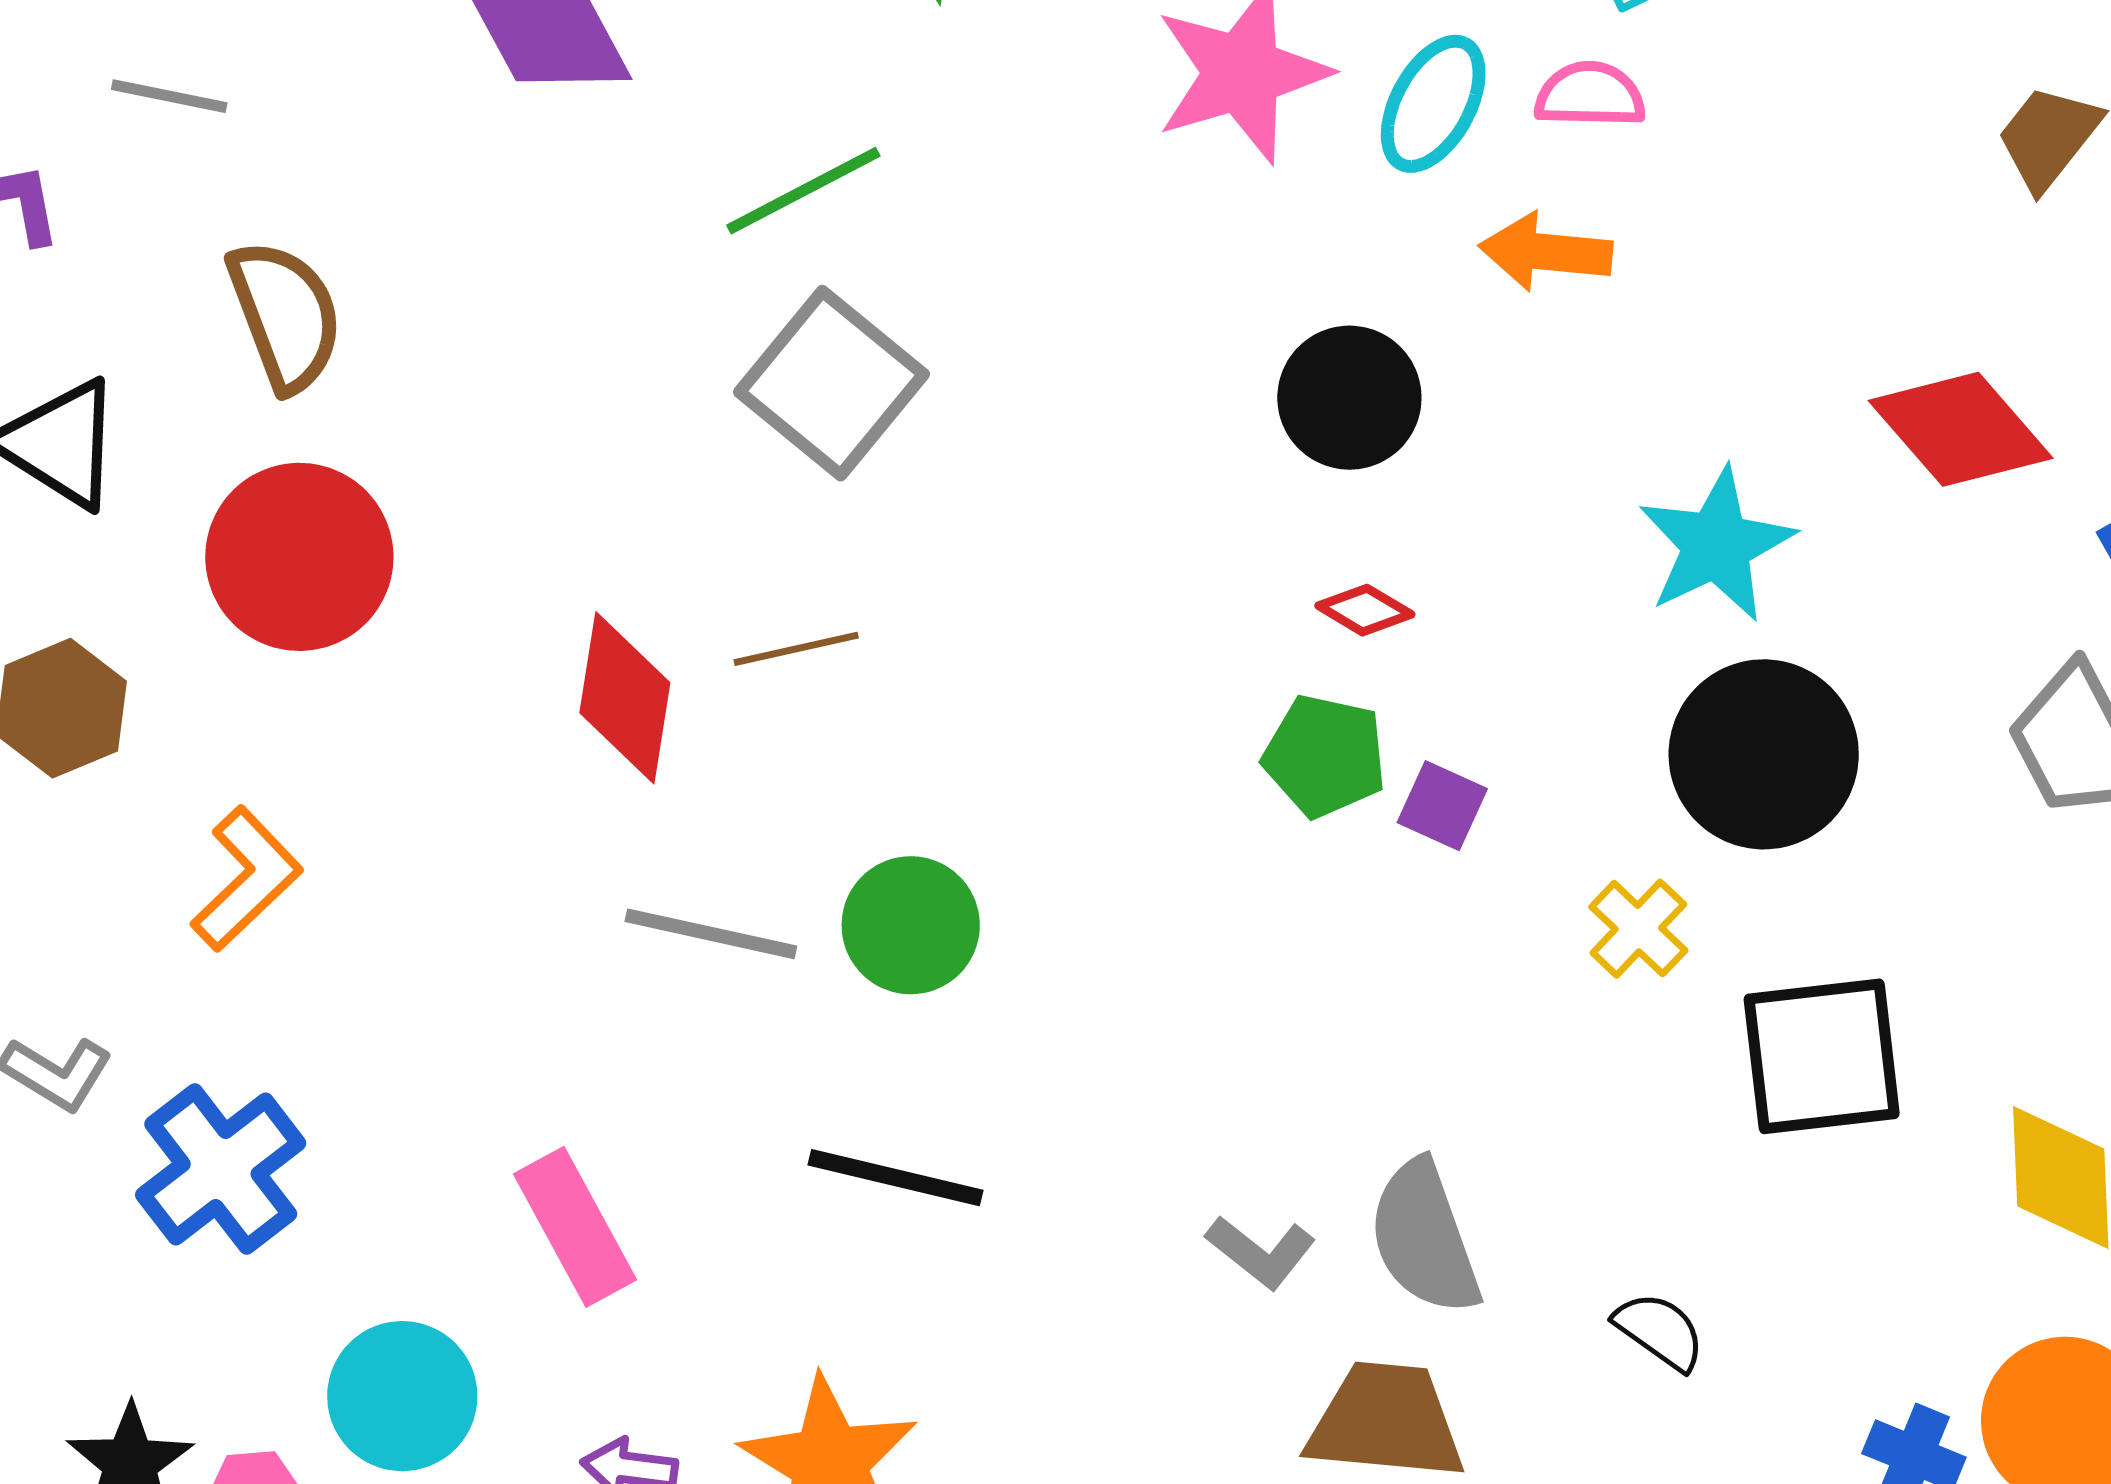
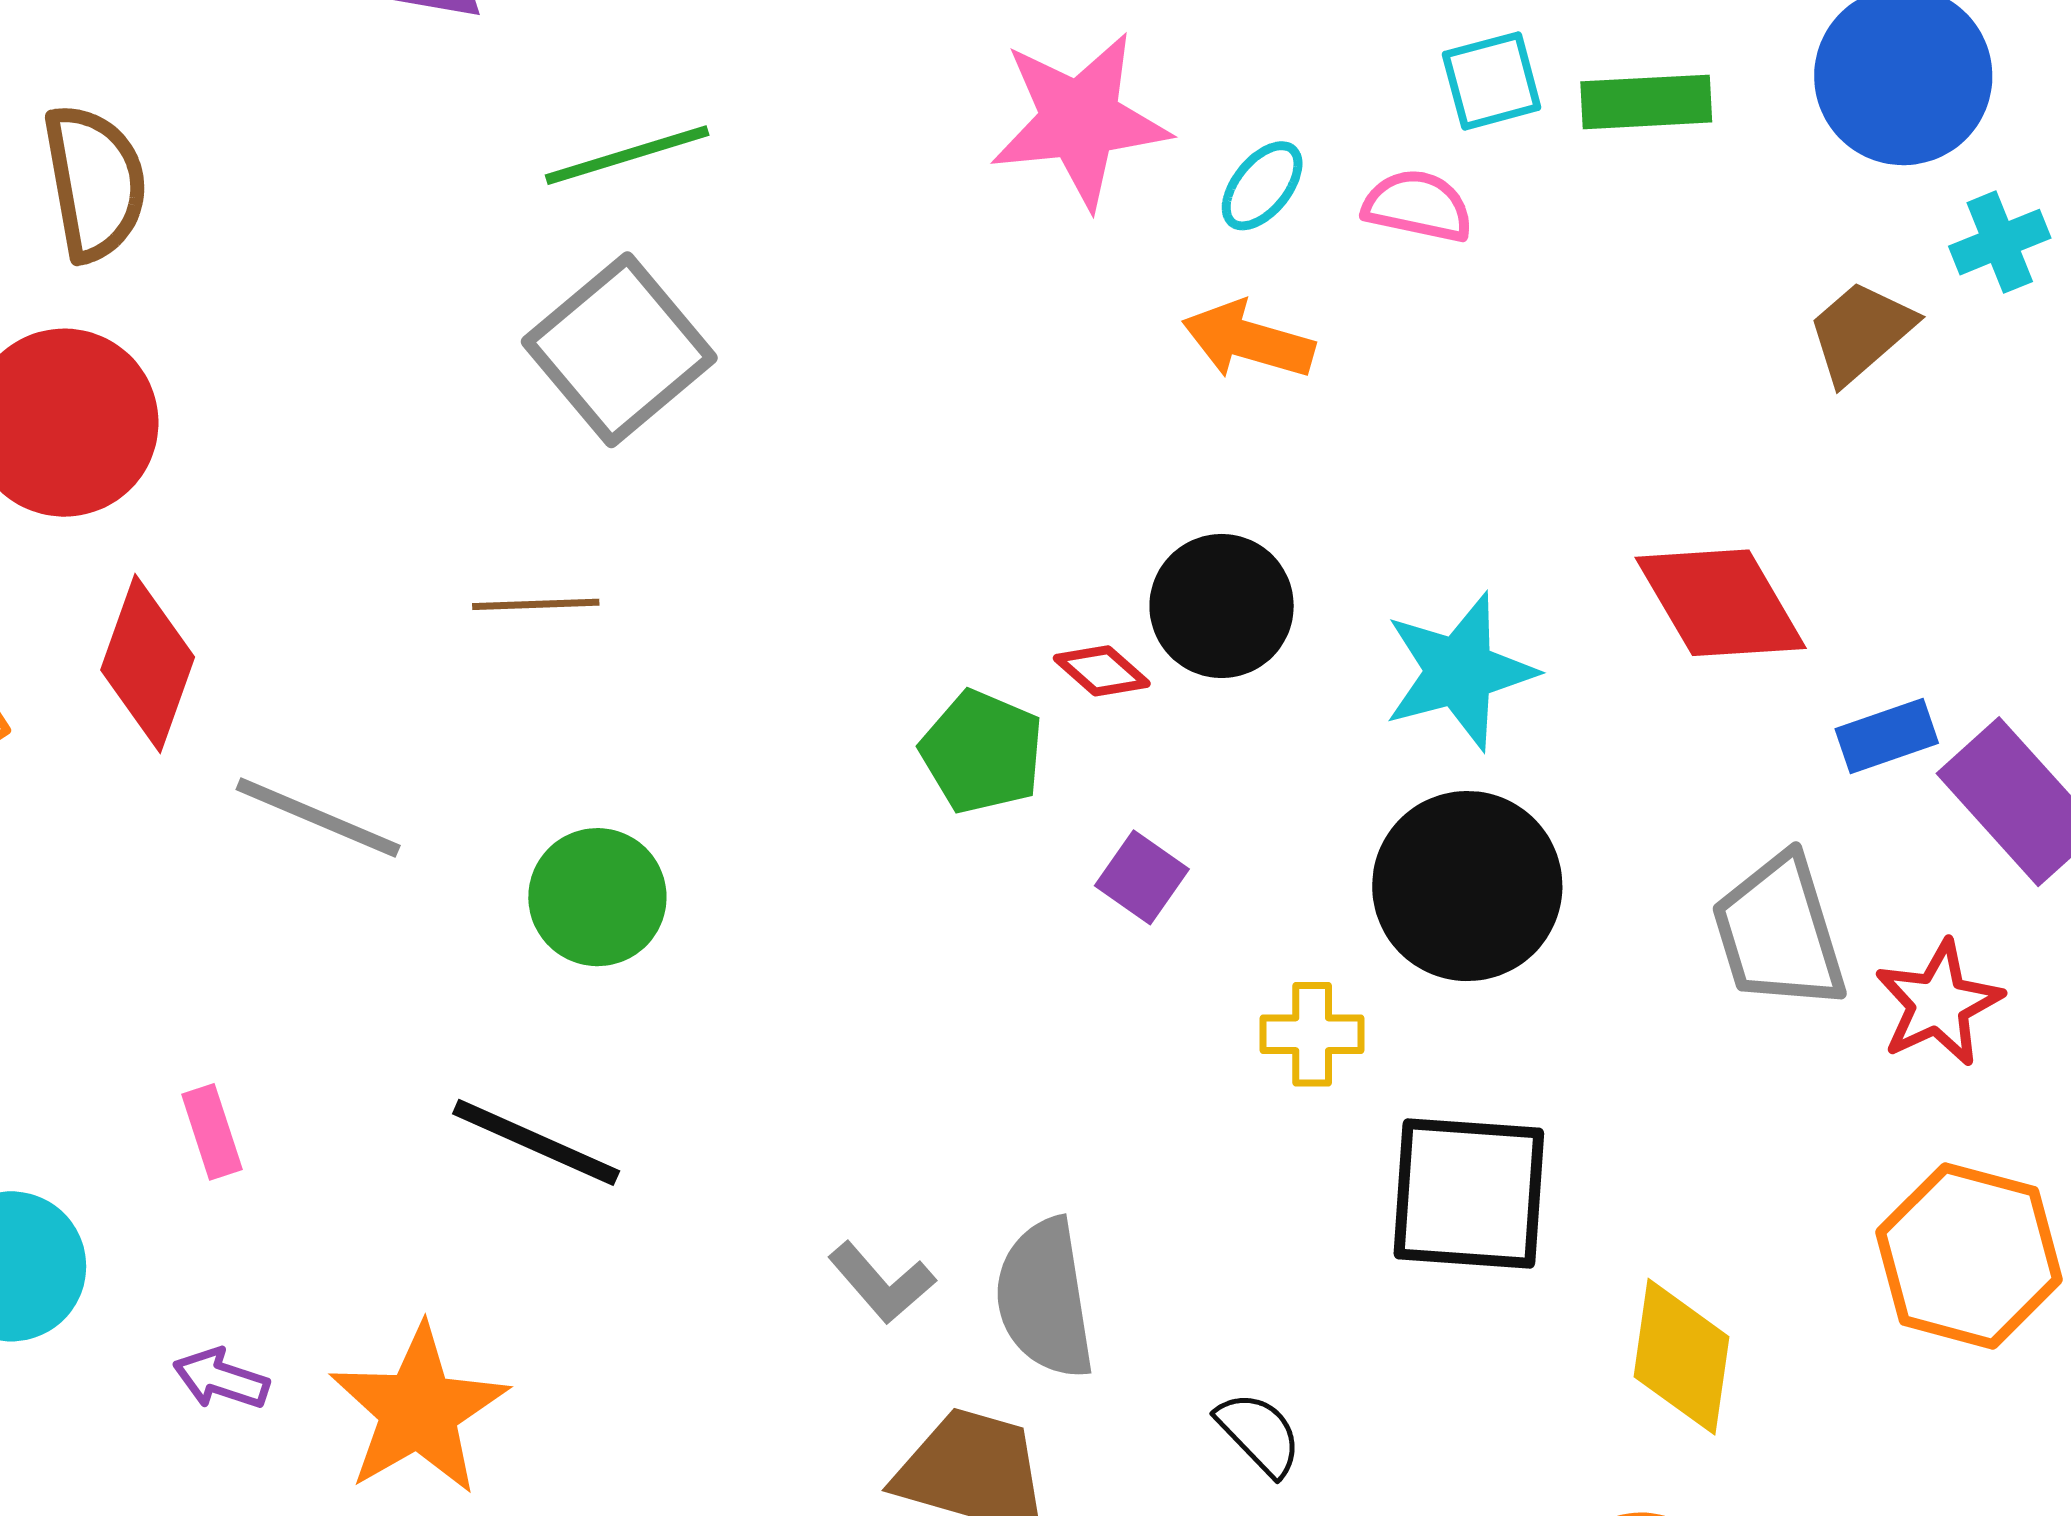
cyan ellipse: (1433, 104) -> (1262, 186), size x0.7
orange arrow: (1546, 252) -> (1248, 340), moved
black circle: (1349, 398) -> (1222, 606), moved
red diamond: (625, 698) -> (148, 664), moved
green pentagon: (1325, 756) -> (982, 752), moved
yellow cross: (1638, 929) -> (1312, 1034), turned 36
gray line: (711, 934) -> (318, 817), moved
pink rectangle: (575, 1227) -> (212, 1132), size x0.6

